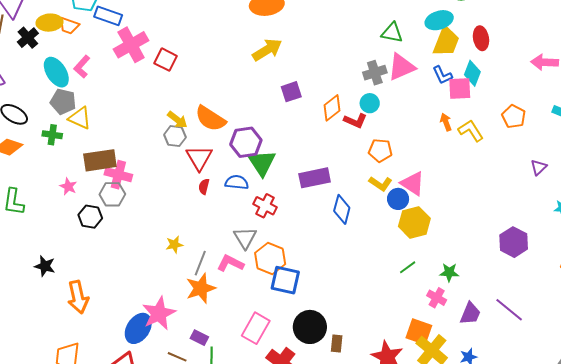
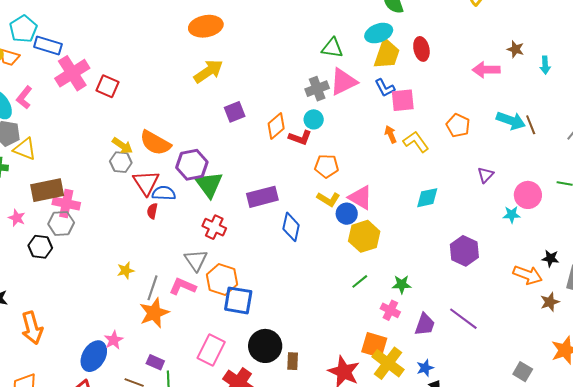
cyan diamond: (472, 73) -> (427, 198), moved, turned 60
blue semicircle: (237, 182) -> (164, 193), moved
pink star: (159, 313) -> (114, 340), size x0.6

